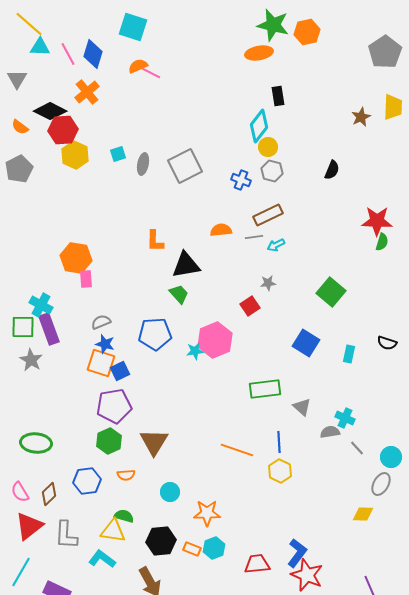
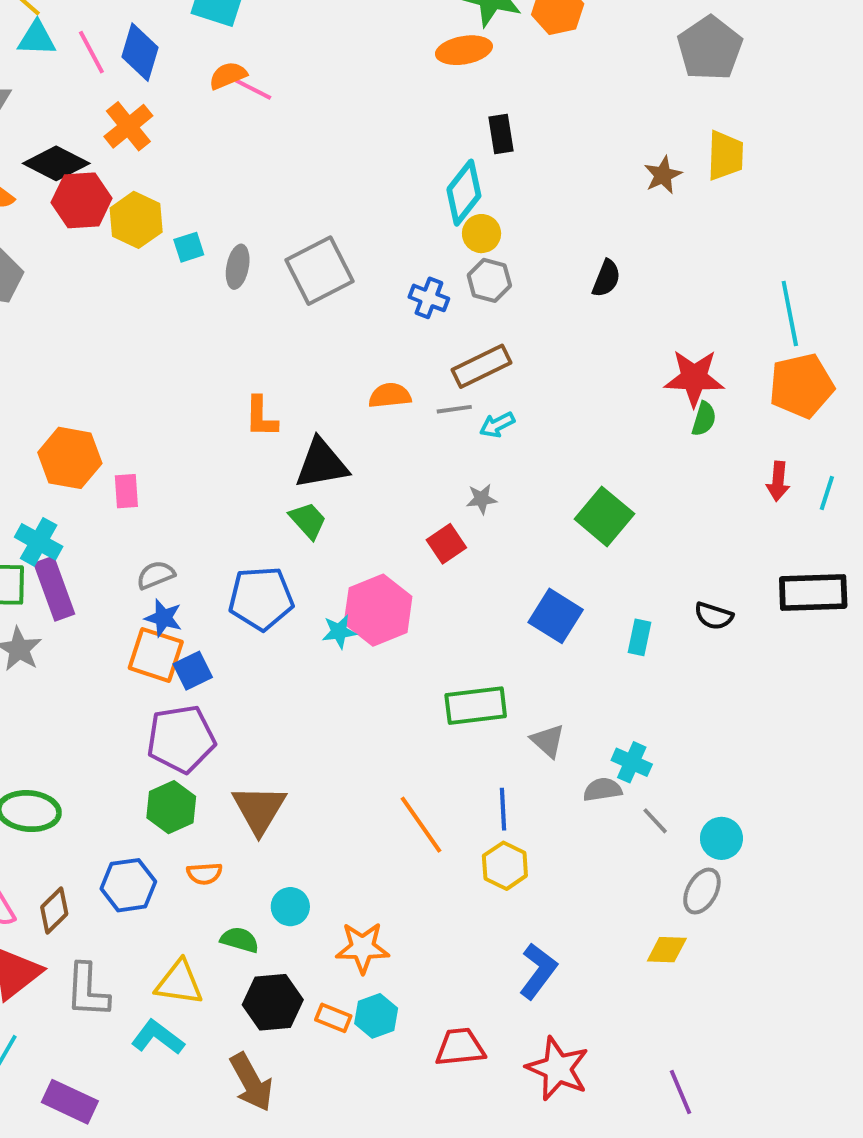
yellow hexagon: (75, 155) -> (136, 220), moved
orange hexagon: (76, 258) -> (70, 458), moved
orange line: (237, 450) -> (421, 825), turned 36
green semicircle: (124, 516) -> (240, 940), moved
blue L-shape: (297, 553) -> (538, 971), moved

